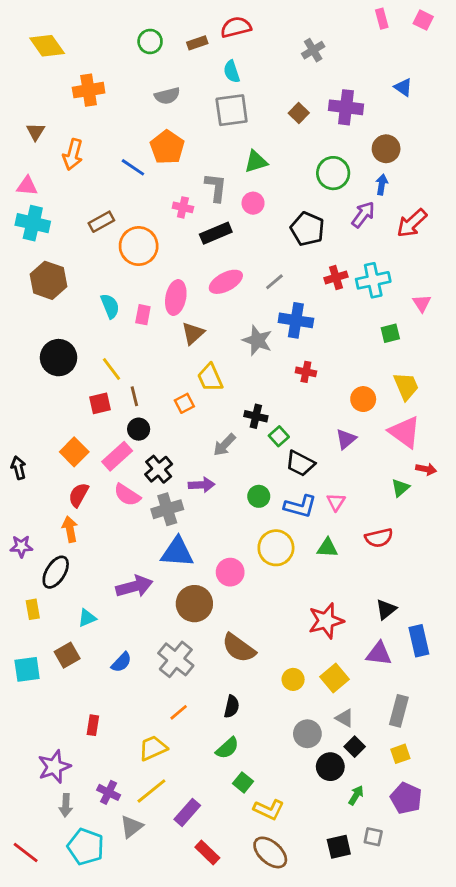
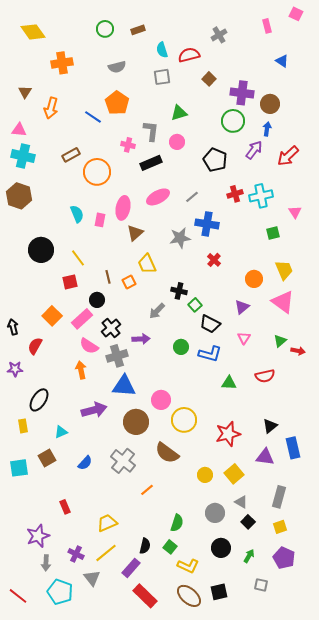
pink rectangle: (382, 19) -> (267, 26), moved
red semicircle: (236, 27) -> (189, 55), moved
purple cross: (346, 107) -> (242, 93), moved
gray square: (232, 110) -> (162, 77), size x0.7
brown hexagon: (48, 280) -> (19, 196), moved
gray star: (257, 340) -> (180, 238), turned -30
red cross: (306, 372) -> (214, 260), turned 32
brown line: (134, 396) -> (108, 277), moved
red arrow: (426, 469) -> (298, 351), moved
red semicircle: (79, 495) -> (35, 346), moved
pink triangle: (336, 502) -> (244, 338), moved
orange arrow: (70, 529) -> (81, 370), moved
purple star: (21, 546) -> (15, 369), moved
yellow circle: (276, 548) -> (184, 420), moved
black semicircle: (232, 707) -> (145, 546), moved
orange line: (179, 712) -> (147, 490), moved
red rectangle: (93, 725) -> (65, 507), turned -32
green semicircle: (227, 748) -> (177, 523), moved, turned -30
black circle: (330, 767) -> (221, 548), moved
gray triangle: (131, 827) -> (92, 578), turned -30
black square: (339, 847) -> (219, 592), moved
red rectangle: (207, 852) -> (145, 596), size x1.4

